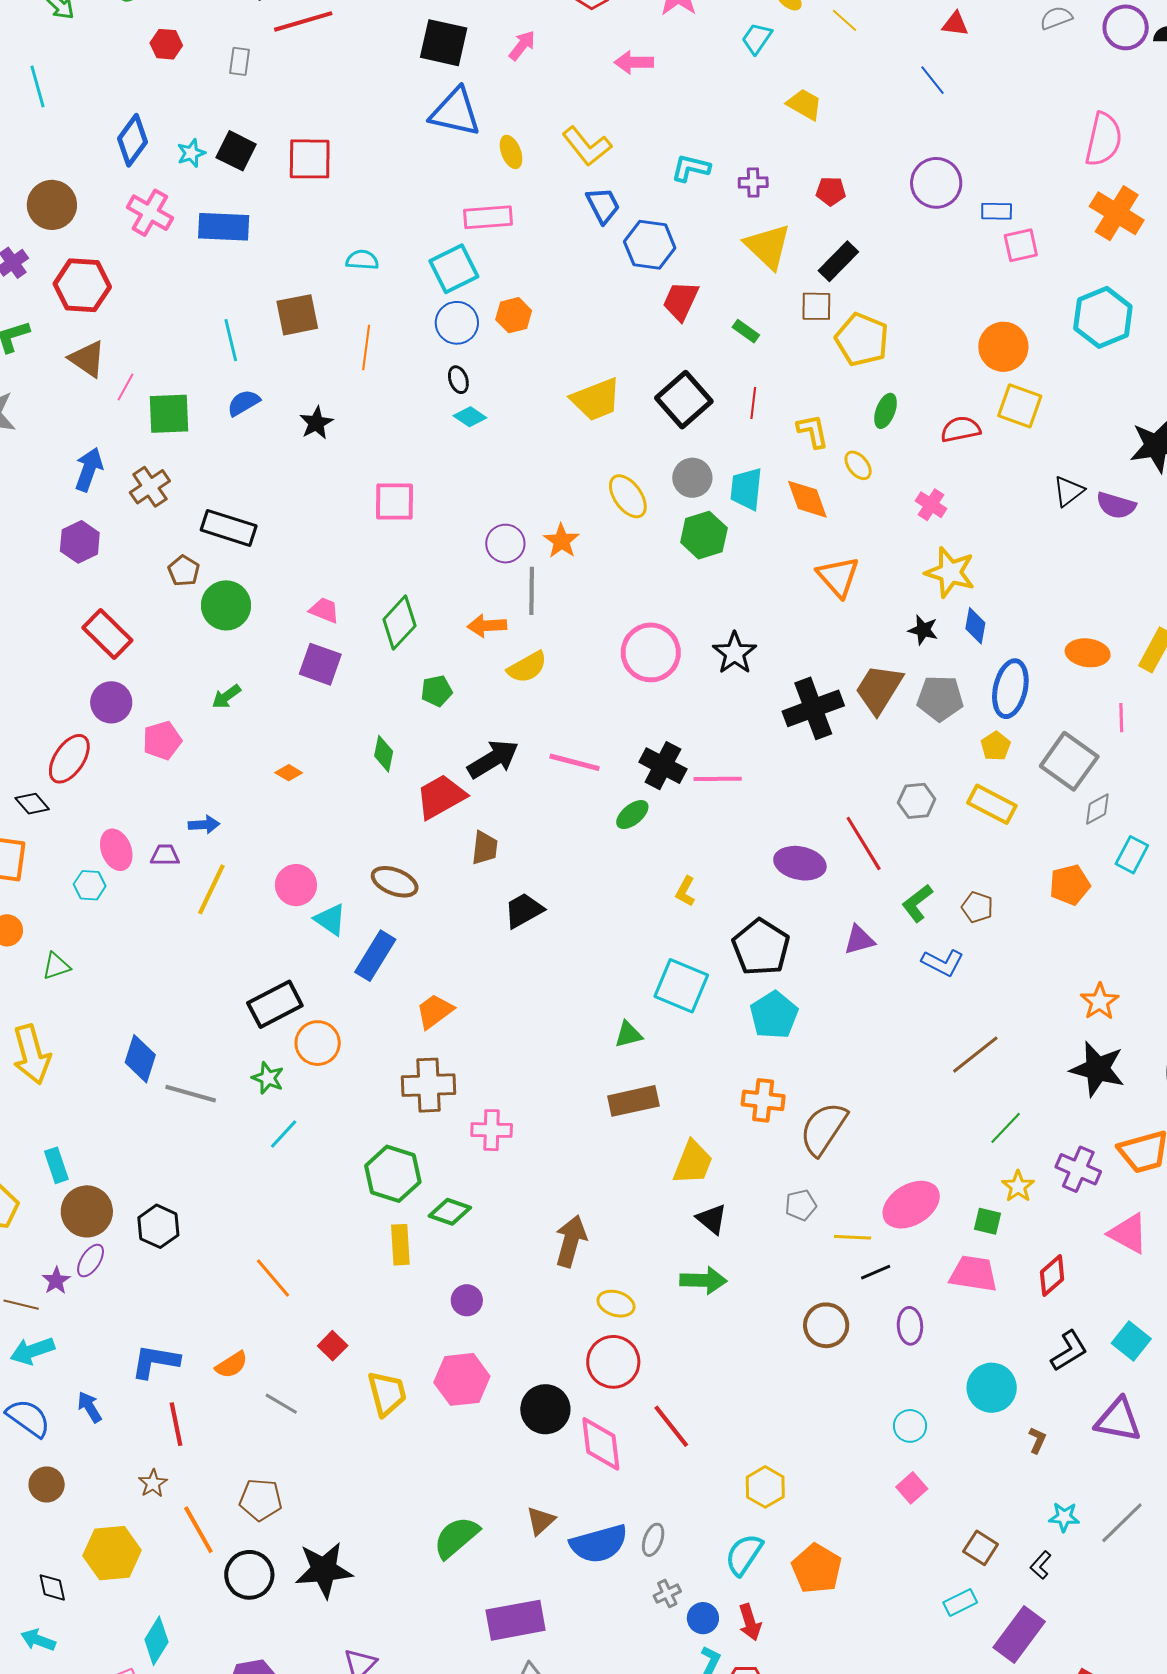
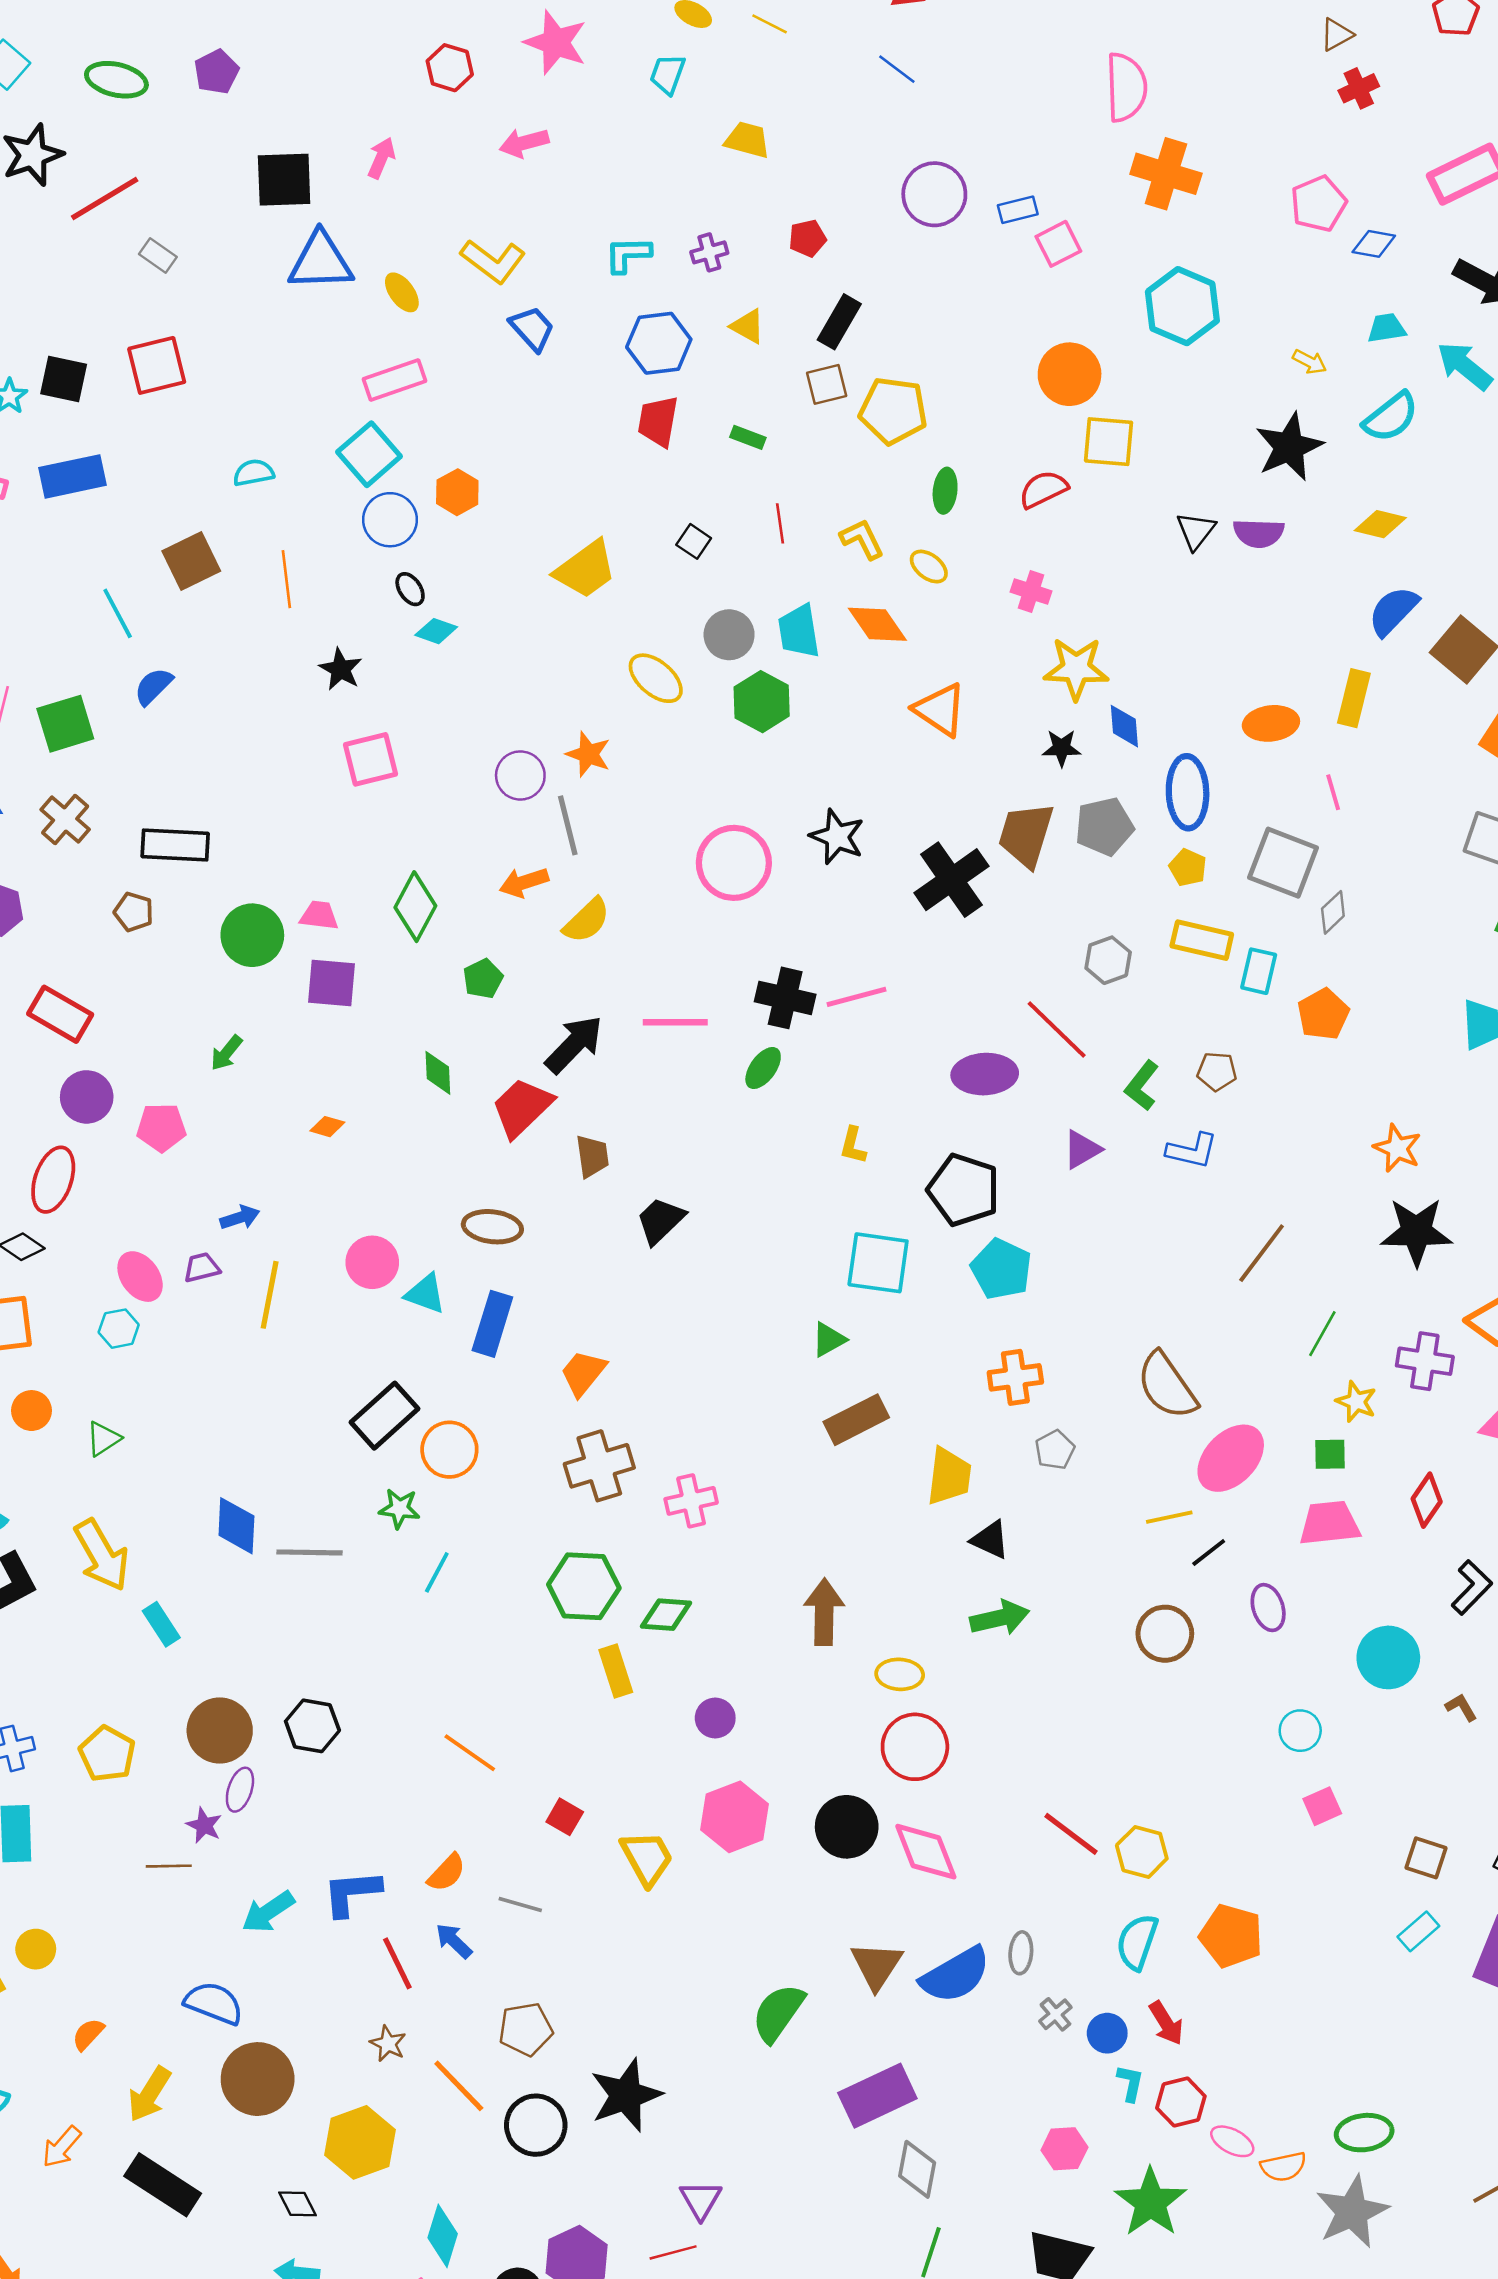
gray rectangle: (240, 61) -> (158, 255), moved, turned -48
blue hexagon: (650, 245) -> (659, 343), moved
yellow triangle: (768, 246) -> (748, 326), size x0.6
black square: (684, 400) -> (694, 541), size x0.5
black star: (316, 423) -> (341, 669), moved
green circle: (226, 605) -> (252, 935), moved
pink pentagon: (162, 740) -> (161, 1127), turned 30
cyan rectangle: (1132, 855) -> (1259, 971), moved
brown semicircle: (823, 1129) -> (1167, 1386), moved, turned -54
cyan rectangle: (56, 1165) -> (161, 1624), moved
gray pentagon: (801, 1205) -> (1055, 1450), moved
cyan arrow: (32, 1351) -> (268, 1912), moved
blue arrow: (90, 1407) -> (454, 1941), moved
red line: (671, 1426) -> (1071, 1834), moved
brown L-shape: (1037, 1440) -> (1461, 1707), turned -40
brown circle: (47, 1484) -> (258, 2079), size x1.6
pink square: (912, 1488) -> (1322, 1806), turned 32
brown triangle: (541, 1521) -> (877, 1965), size x1.4

